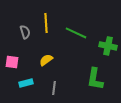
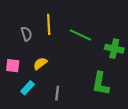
yellow semicircle: (46, 60) -> (40, 63), moved
cyan rectangle: (26, 83) -> (28, 88), turned -32

